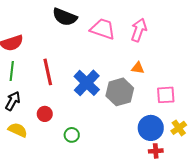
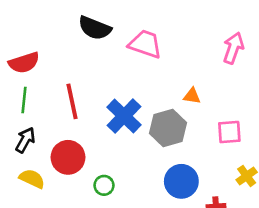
pink arrow: (139, 30) -> (233, 48), moved
red circle: (45, 114) -> (68, 157), size x1.6
blue circle: (151, 128) -> (181, 181), moved

